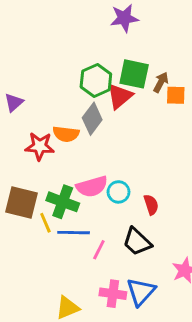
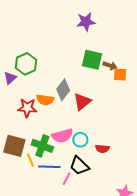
green hexagon: (96, 80) -> (26, 64), moved
brown arrow: (161, 82) -> (110, 66), turned 80
red triangle: (120, 96) -> (82, 102), moved
red semicircle: (151, 205) -> (102, 149), turned 112
black trapezoid: (137, 242) -> (79, 166), moved

